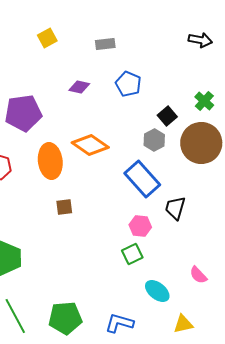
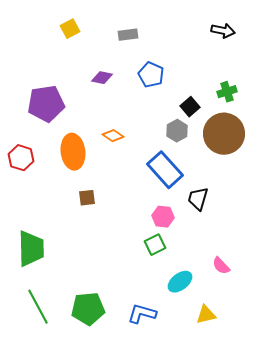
green cross: (204, 101) -> (227, 92), turned 30
orange diamond: (90, 145) -> (113, 136), size x0.6
cyan ellipse: (157, 291) -> (180, 282), turned -75

